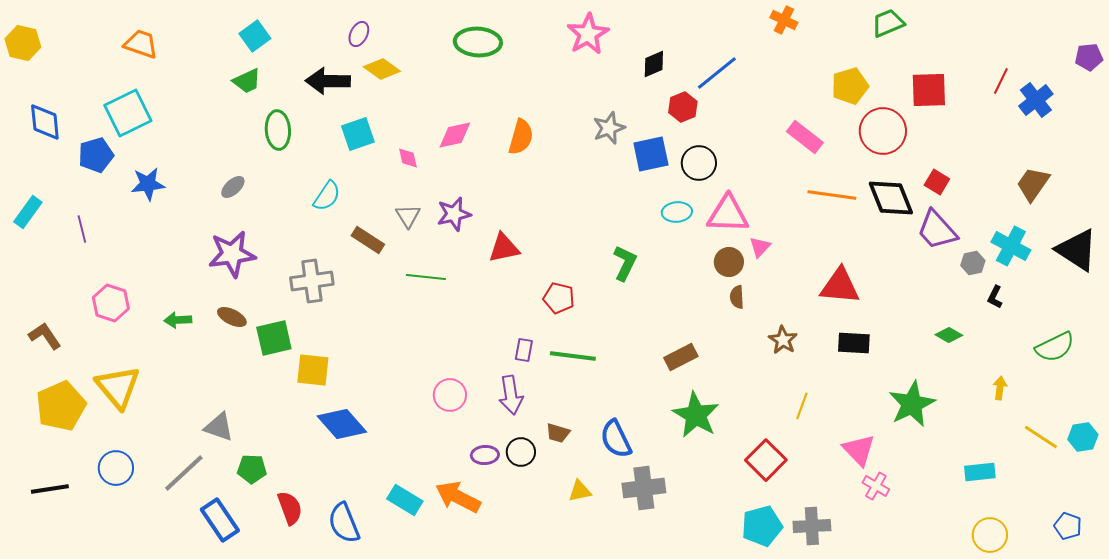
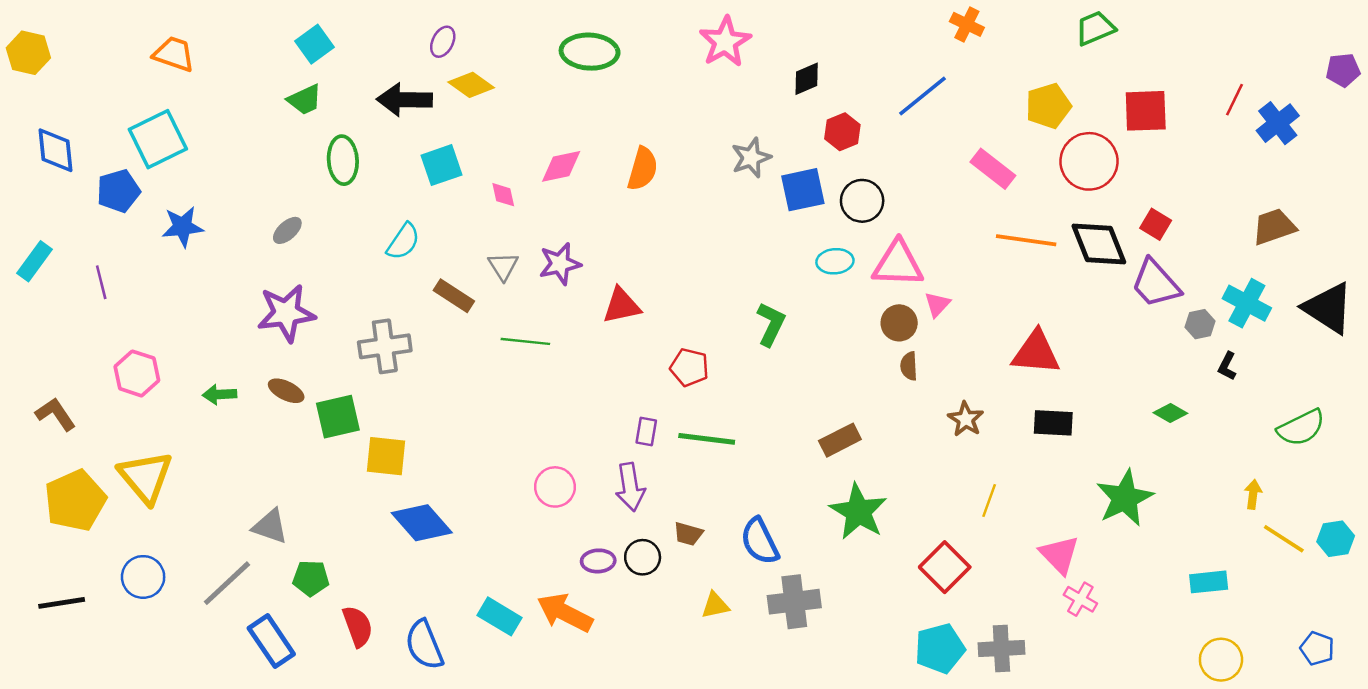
blue line: (717, 73) -> (923, 96), moved
brown trapezoid: (1033, 184) -> (1274, 227), turned 36
yellow arrow: (1000, 388) -> (1253, 494), moved

